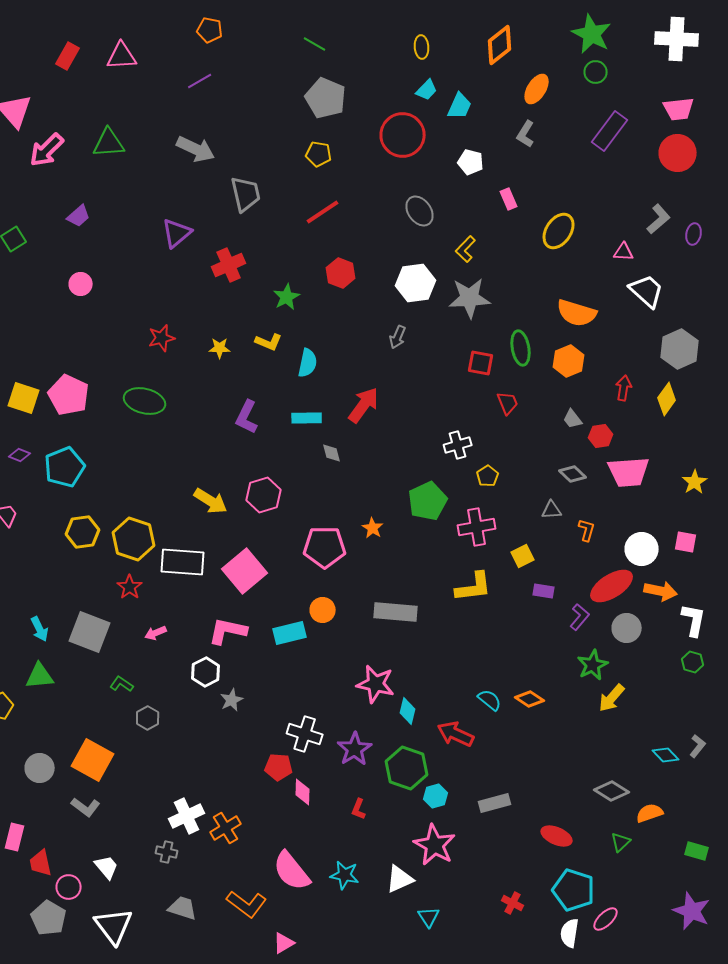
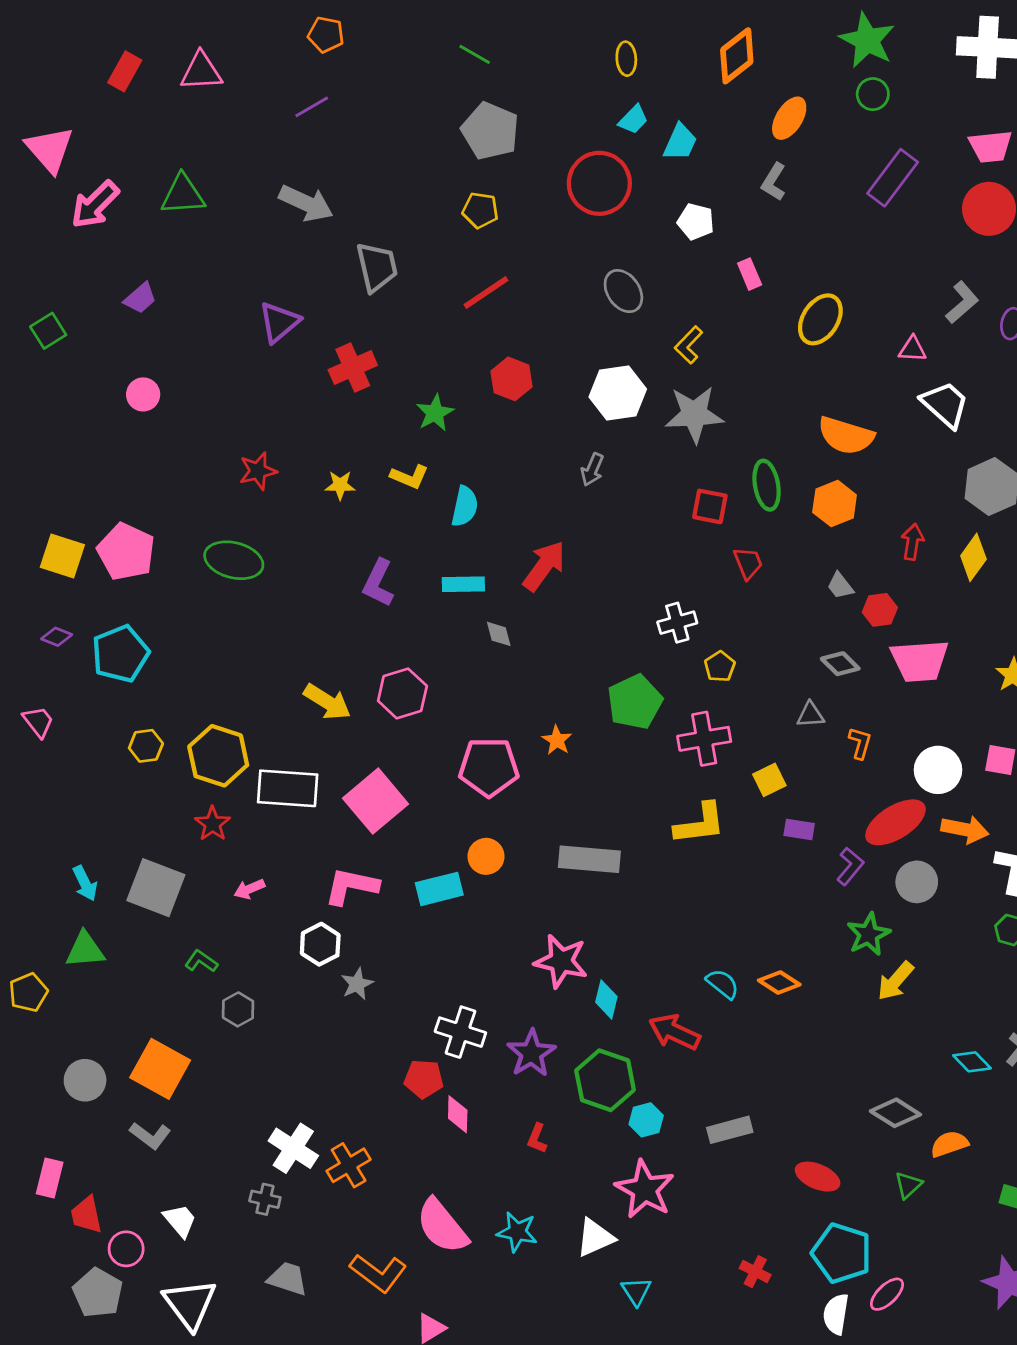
yellow hexagon: (83, 532) -> (146, 746), size x0.7
white cross: (187, 816) -> (293, 1148), turned -32

